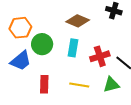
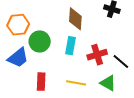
brown diamond: (78, 21) -> (75, 19), turned 70
green triangle: (111, 85) -> (108, 83), turned 42

